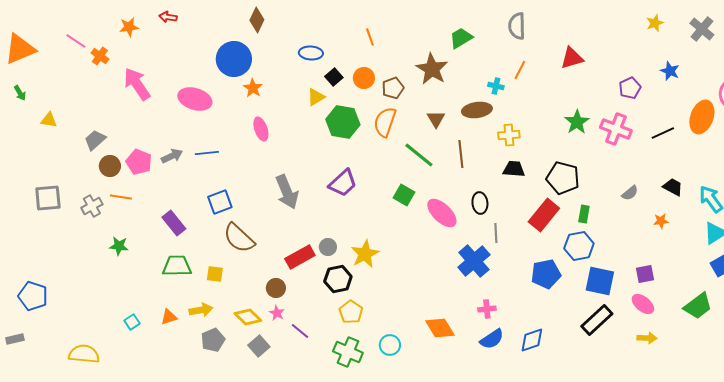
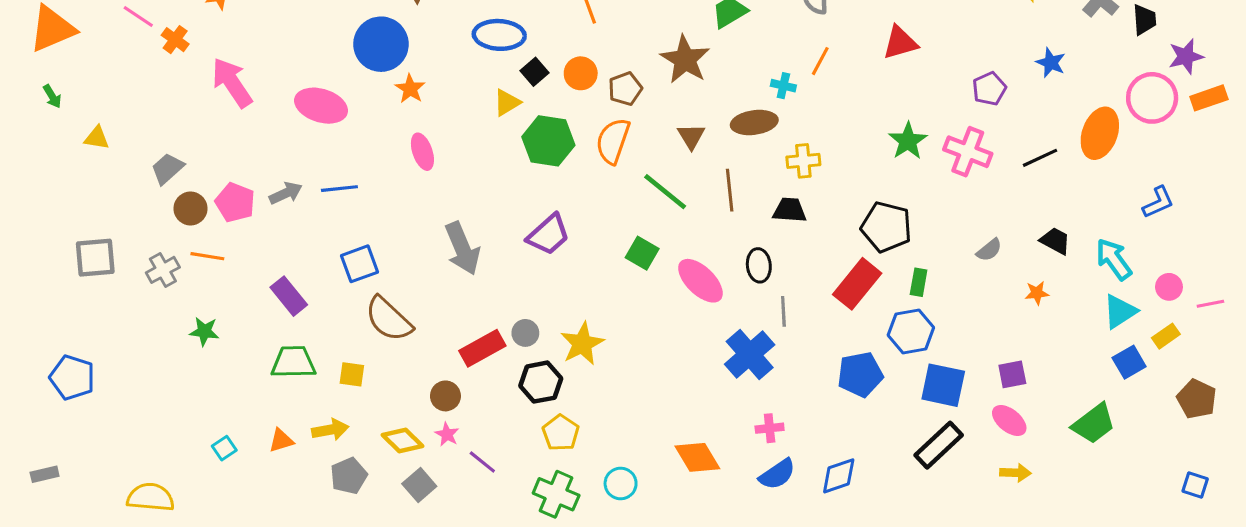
blue ellipse: (311, 53) -> (499, 35), size x1.4
black trapezoid: (514, 169) -> (790, 210), moved
blue pentagon: (33, 296) -> (72, 377), moved

